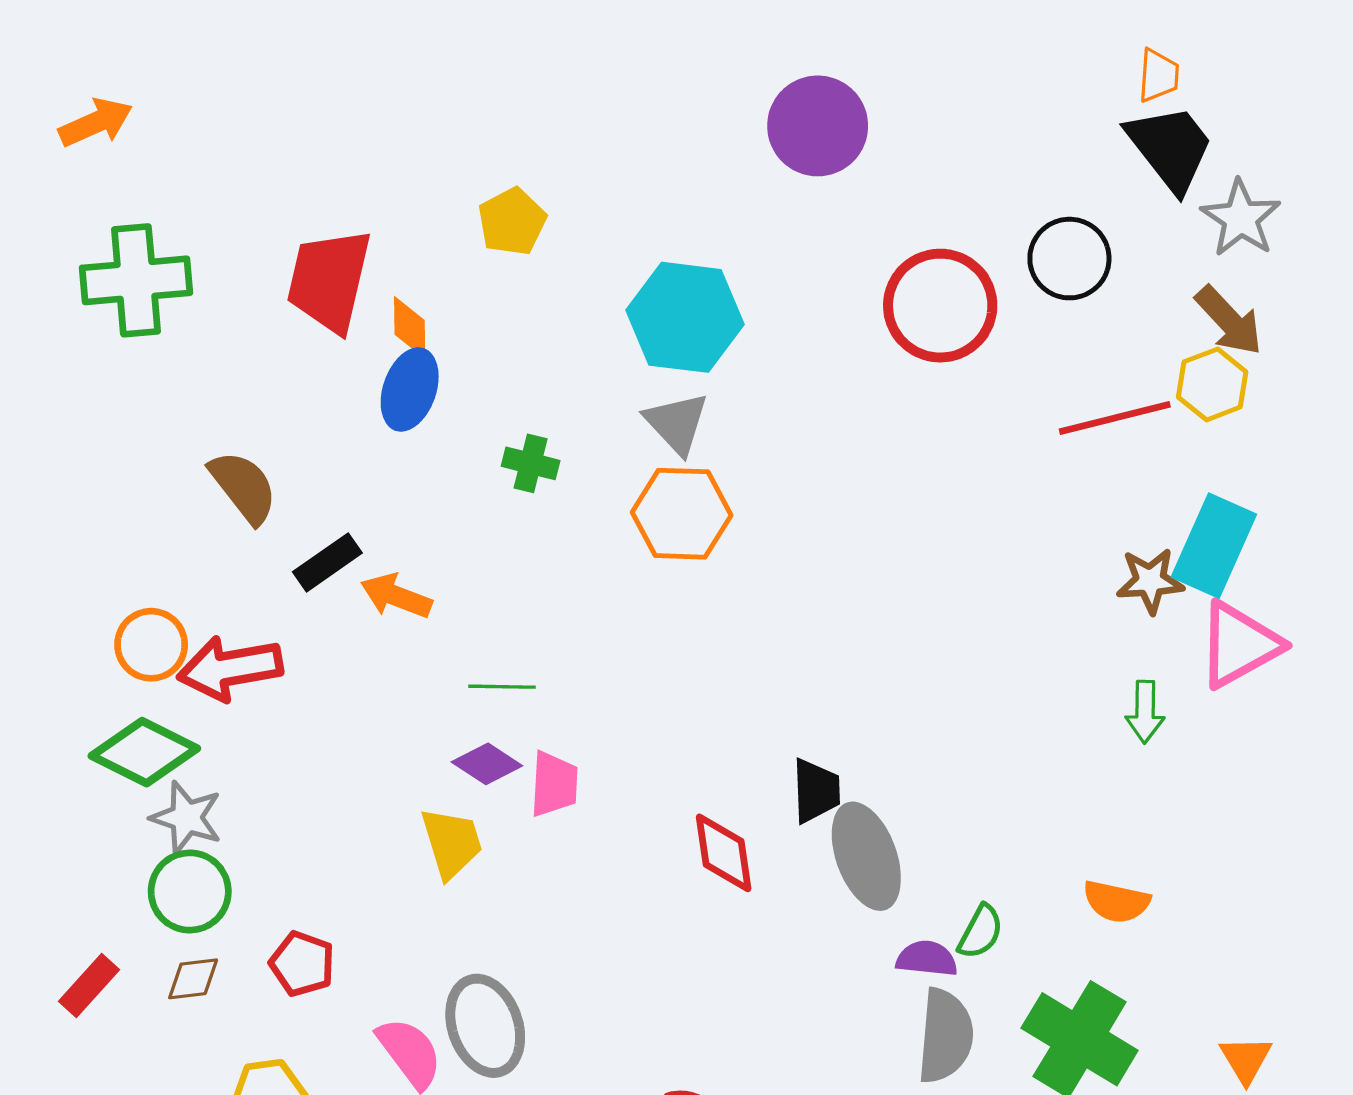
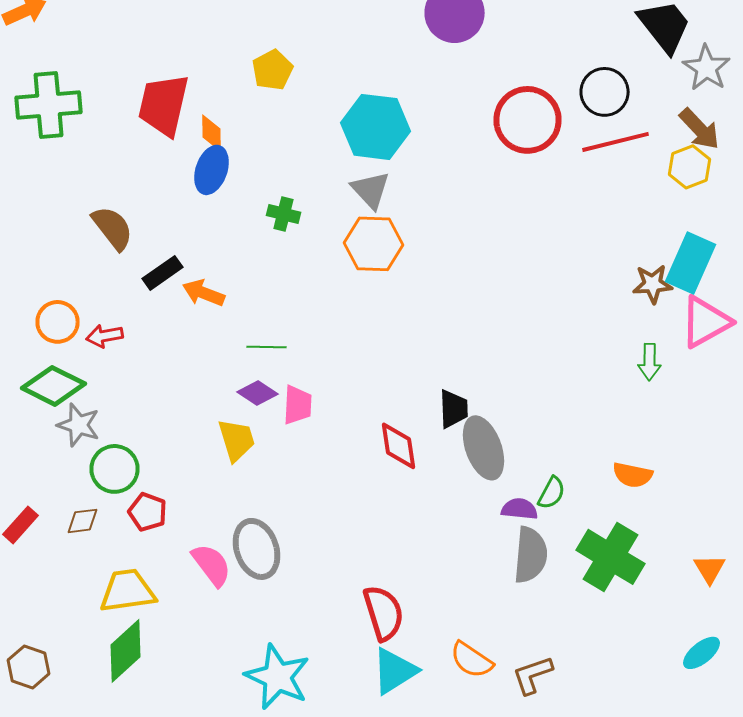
red line: (1115, 418) -> (616, 142), moved
red arrow: (230, 668) -> (104, 336), size x0.6
green circle: (190, 891) -> (114, 469), moved

